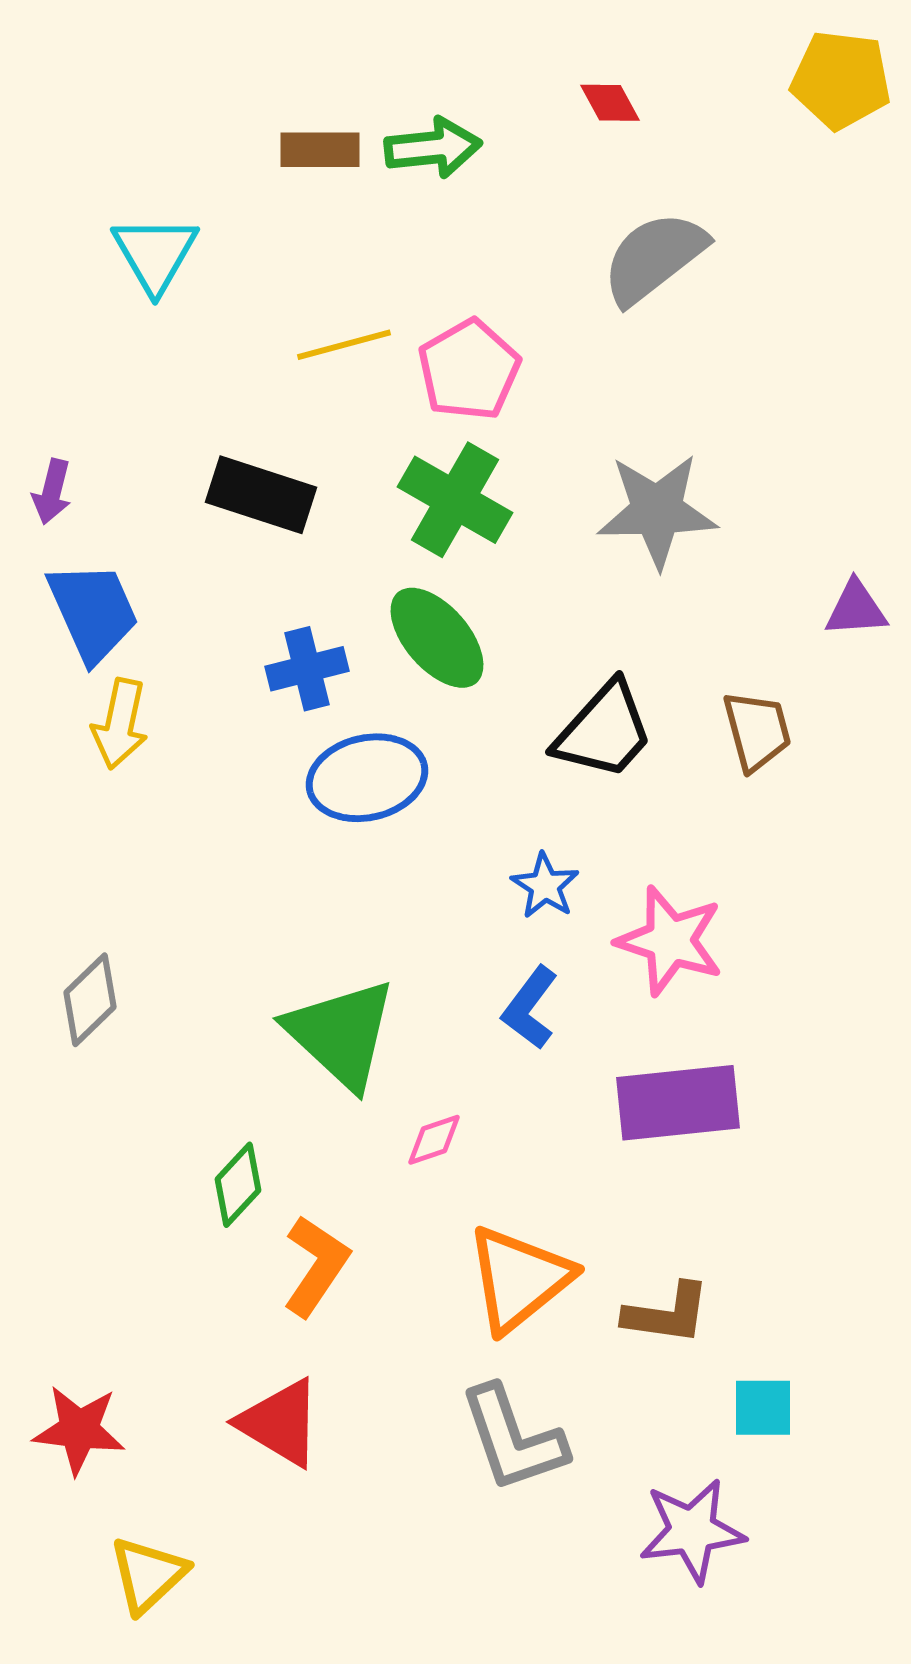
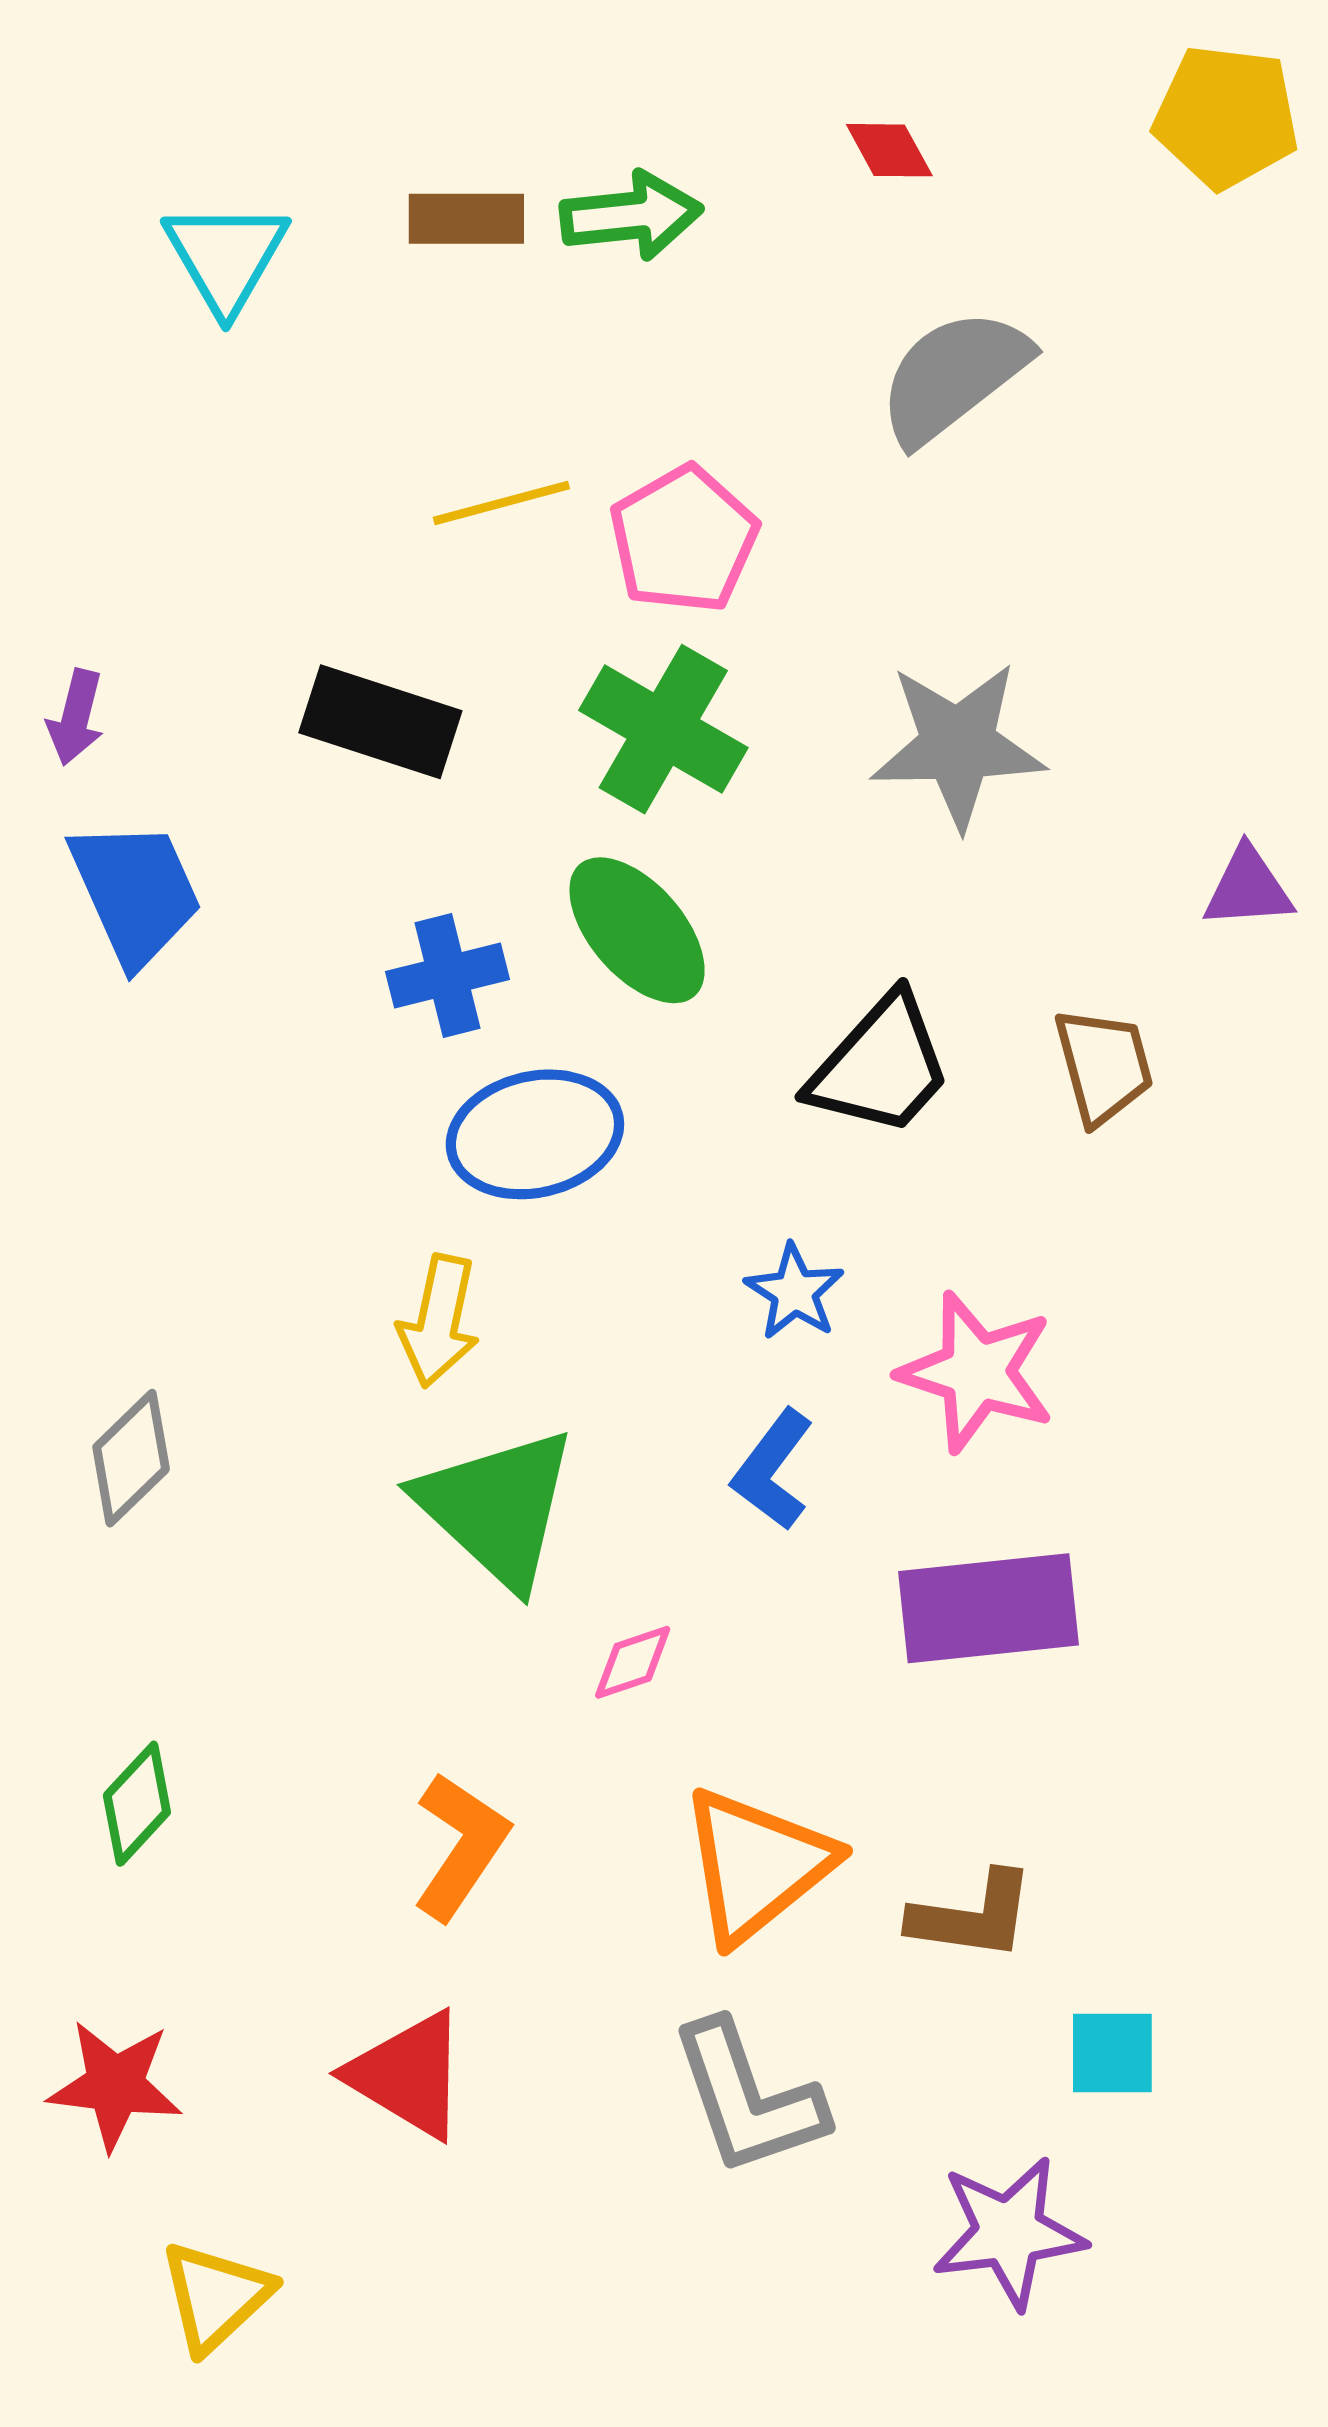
cyan triangle: (155, 254) -> (226, 257), moved
yellow arrow: (120, 724) -> (439, 1321), moved
green diamond: (238, 1185) -> (137, 1804), moved

